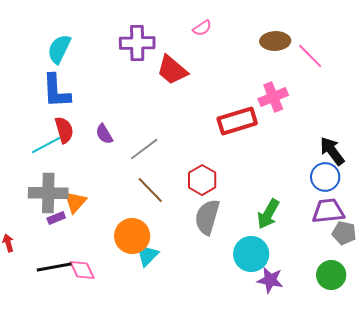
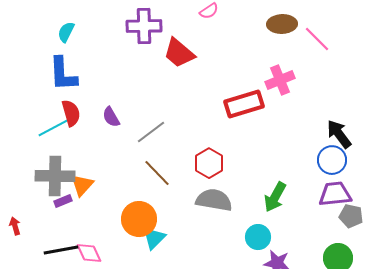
cyan semicircle: (59, 49) -> (66, 32), size x0.7
gray semicircle: (207, 217) -> (214, 200), turned 84
cyan circle: (251, 254) -> (258, 237), size x0.7

